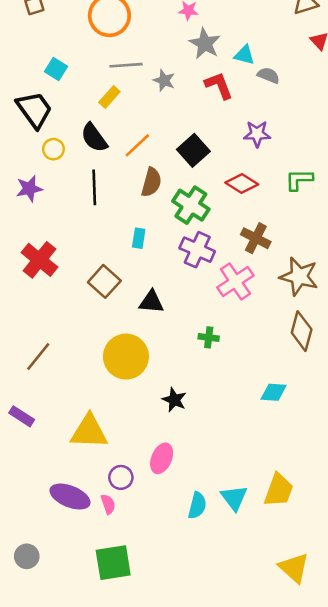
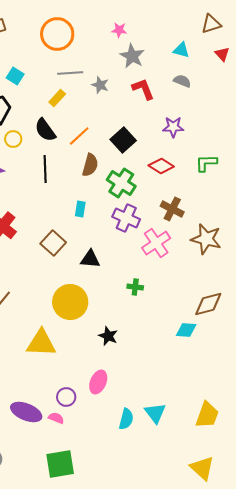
cyan triangle: (244, 55) -> (181, 50), moved
brown diamond: (302, 331) -> (208, 304), moved, turned 60
yellow triangle: (89, 432) -> (41, 343), moved
yellow trapezoid: (279, 490) -> (207, 415), moved
pink semicircle: (108, 504) -> (56, 418), turned -49

